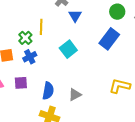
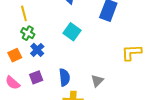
yellow line: (41, 27) -> (24, 13), moved
gray triangle: (75, 95) -> (97, 81), moved

